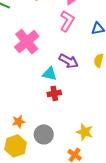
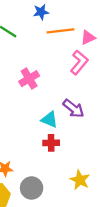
pink cross: (27, 42) -> (29, 79), size x0.7
yellow star: (85, 132) -> (80, 180), moved

